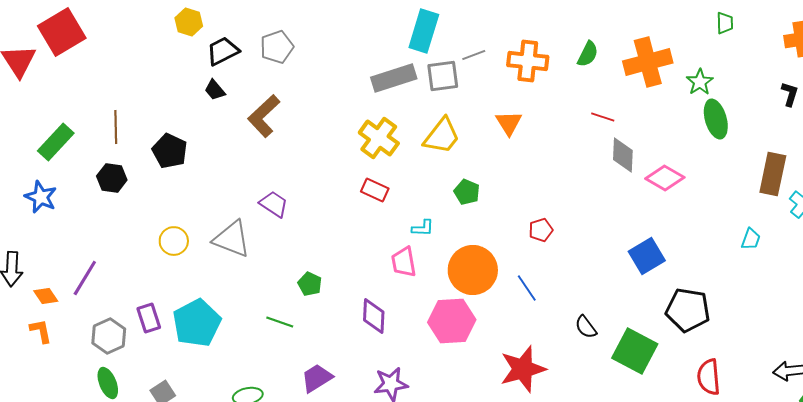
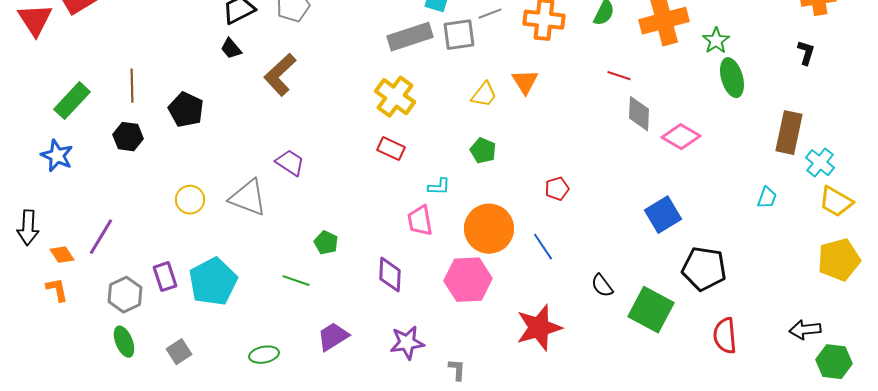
yellow trapezoid: (442, 136) -> (484, 95), moved, size x0.7

